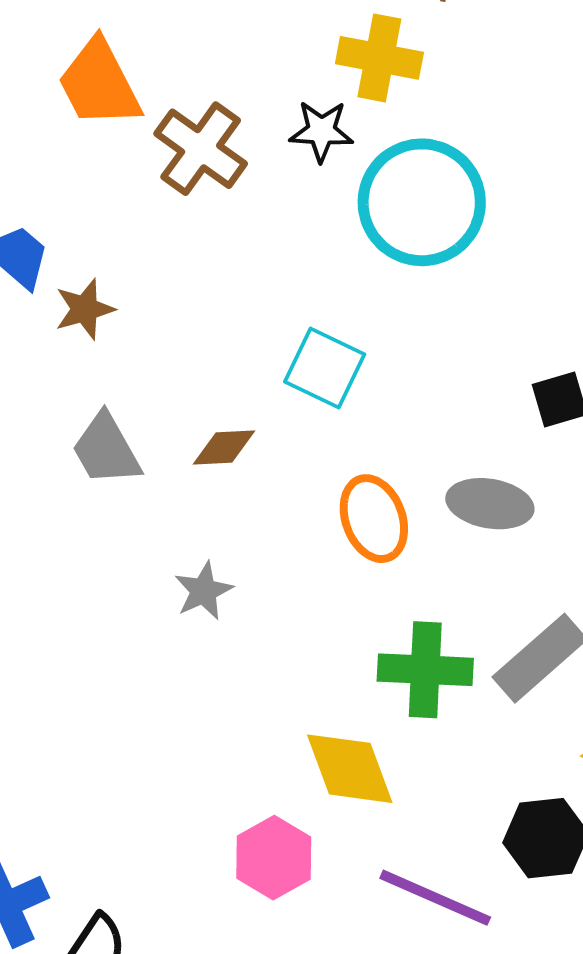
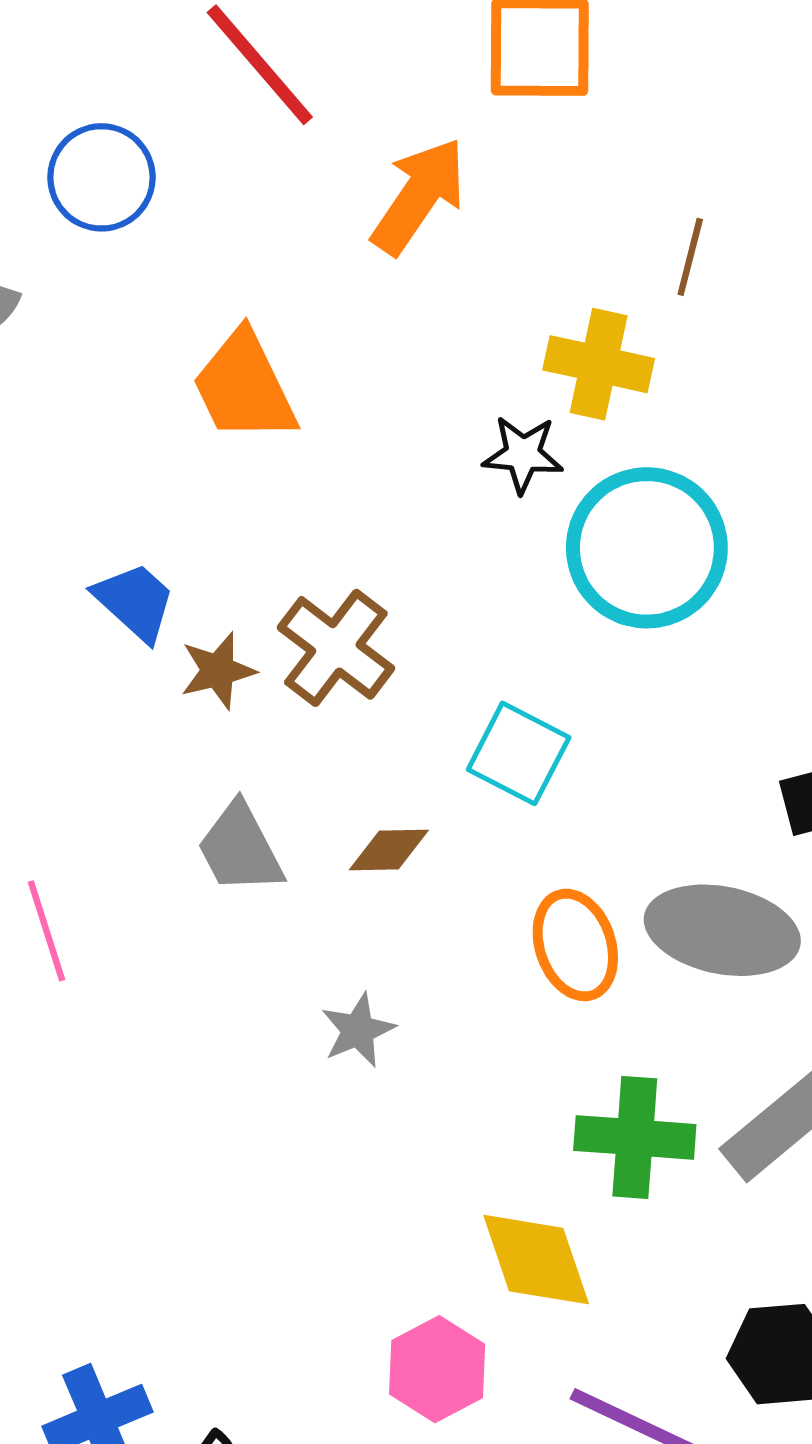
brown cross: (201, 149) -> (336, 648), moved
gray ellipse: (490, 504) -> (722, 930), size x1.4

